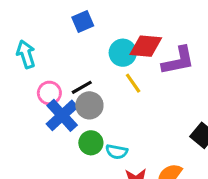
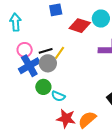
red diamond: (146, 46) -> (80, 26), moved
cyan circle: (123, 53) -> (101, 19), moved
yellow line: (133, 83) -> (59, 53), moved, turned 56

